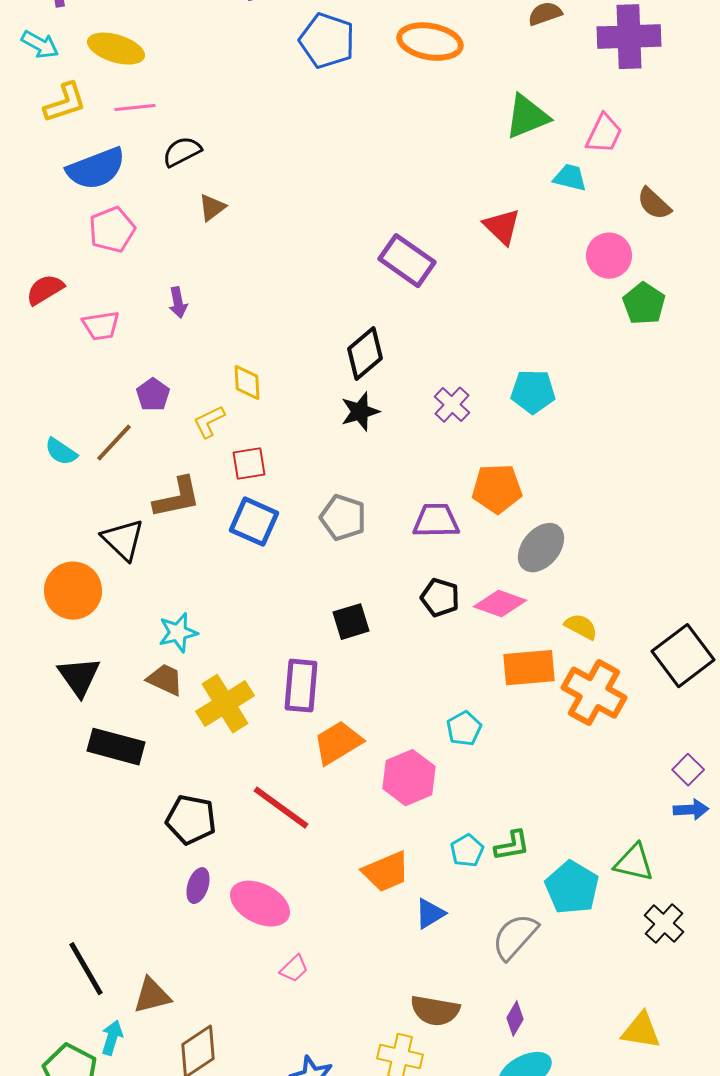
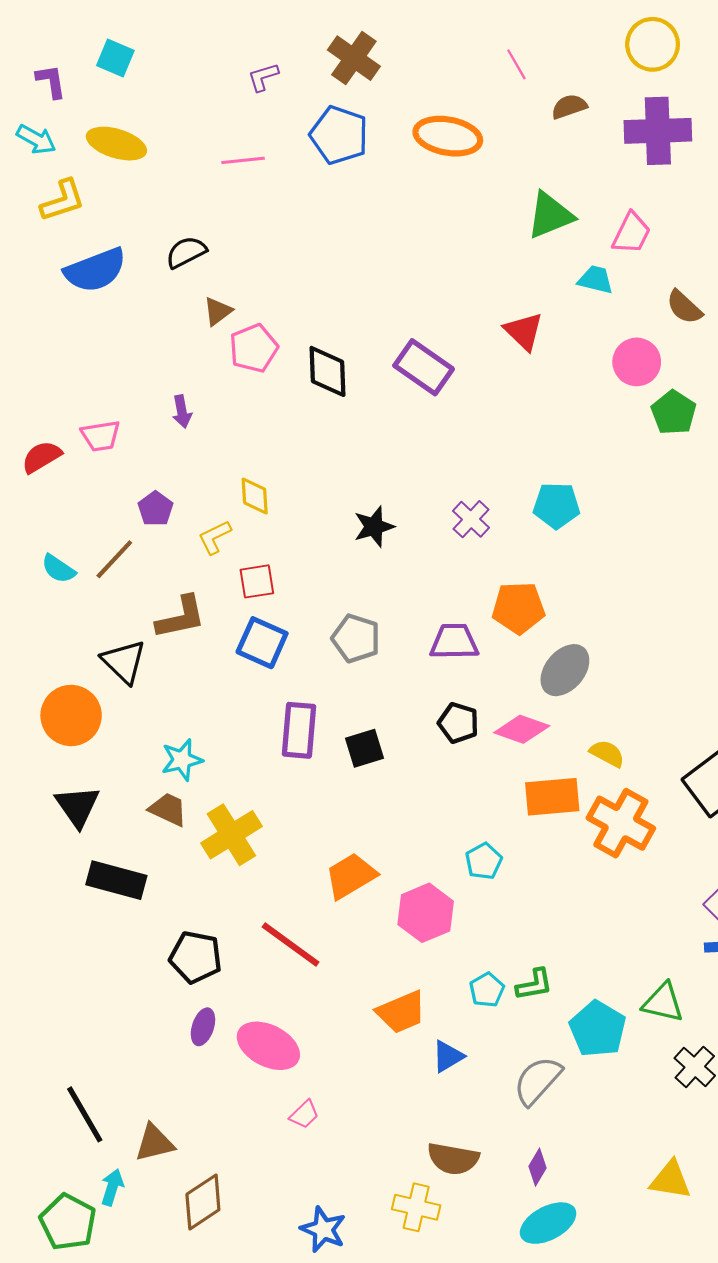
pink line: (135, 108) -> (243, 160), moved
pink pentagon: (112, 230) -> (254, 348), moved
red semicircle: (45, 290) -> (42, 457), moved
black diamond: (365, 354) -> (327, 371), moved, turned -52
purple rectangle: (301, 686) -> (299, 730), moved

